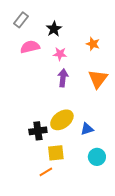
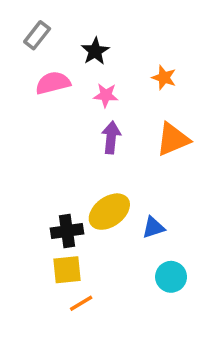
orange triangle: (98, 79) -> (173, 139), turned 30
yellow square: (56, 153) -> (67, 270), moved

